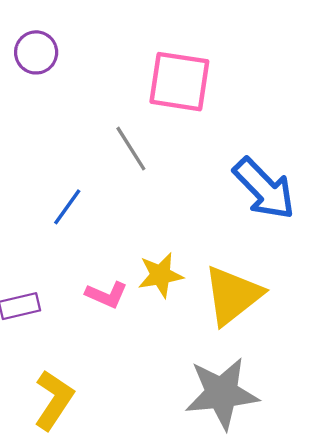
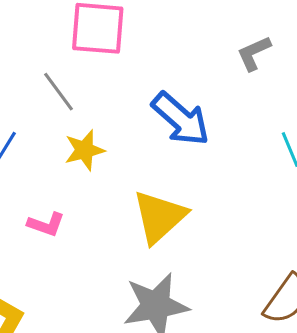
yellow star: (161, 275) -> (84, 150), moved

